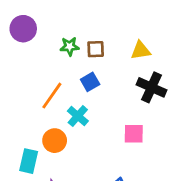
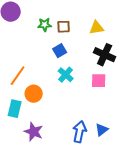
orange line: (52, 96) -> (18, 76), moved
cyan cross: (78, 116) -> (66, 75), moved
pink square: (134, 134) -> (99, 81), moved

